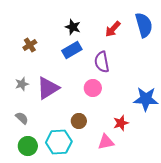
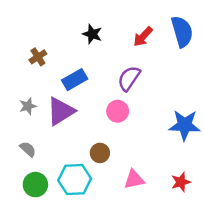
blue rectangle: (72, 50) -> (75, 80), moved
purple semicircle: (102, 62) -> (129, 78), turned 45
red star: (121, 123) -> (181, 182), moved

